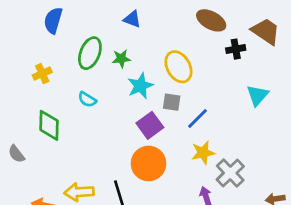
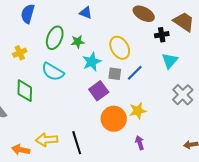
cyan triangle: (257, 95) -> (170, 61), moved
cyan semicircle: (87, 99) -> (53, 72), size x1.6
blue line: (198, 119) -> (135, 73), moved
orange circle: (148, 163) -> (114, 119), moved
gray cross: (230, 173) -> (183, 95), moved

